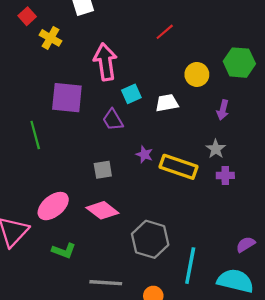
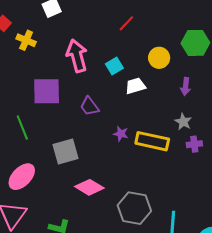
cyan square: (131, 94) -> (114, 66), moved
gray square: (103, 170) -> (66, 151), moved, size x1.5
pink ellipse: (53, 206) -> (22, 177), moved

